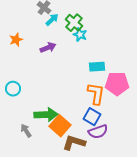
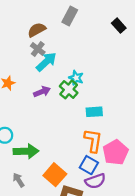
cyan arrow: (52, 20) -> (46, 62), size x1.5
green cross: (74, 23) -> (69, 89), moved
pink pentagon: (117, 84) -> (116, 152), moved, turned -30
green arrow: (46, 115) -> (26, 151), moved

